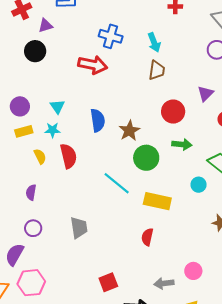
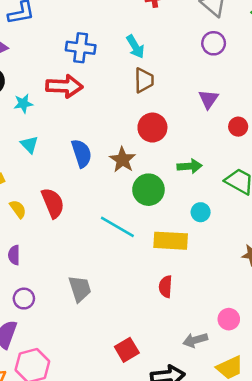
red circle: (173, 112) -> (152, 128), moved
cyan star: (52, 130) -> (23, 103), moved
cyan circle: (199, 185) -> (201, 212), moved

